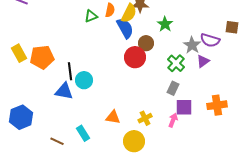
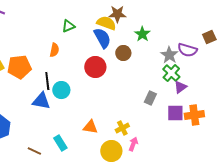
orange semicircle: (110, 10) -> (54, 50), moved
yellow semicircle: (129, 13) -> (106, 23), turned -96
brown square: (232, 27) -> (209, 37), turned -32
red circle: (135, 57) -> (95, 67), moved
purple triangle: (203, 61) -> (180, 87), moved
green cross: (176, 63) -> (171, 73), moved
purple square: (184, 107) -> (175, 113), moved
pink arrow: (173, 120) -> (133, 144), moved

